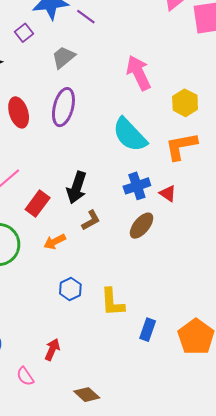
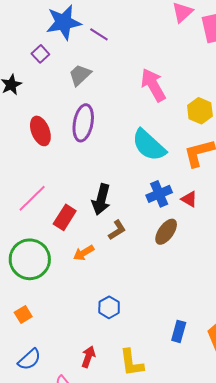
blue hexagon: (70, 289) -> (109, 307), moved
yellow L-shape: (112, 302) -> (132, 363), moved

